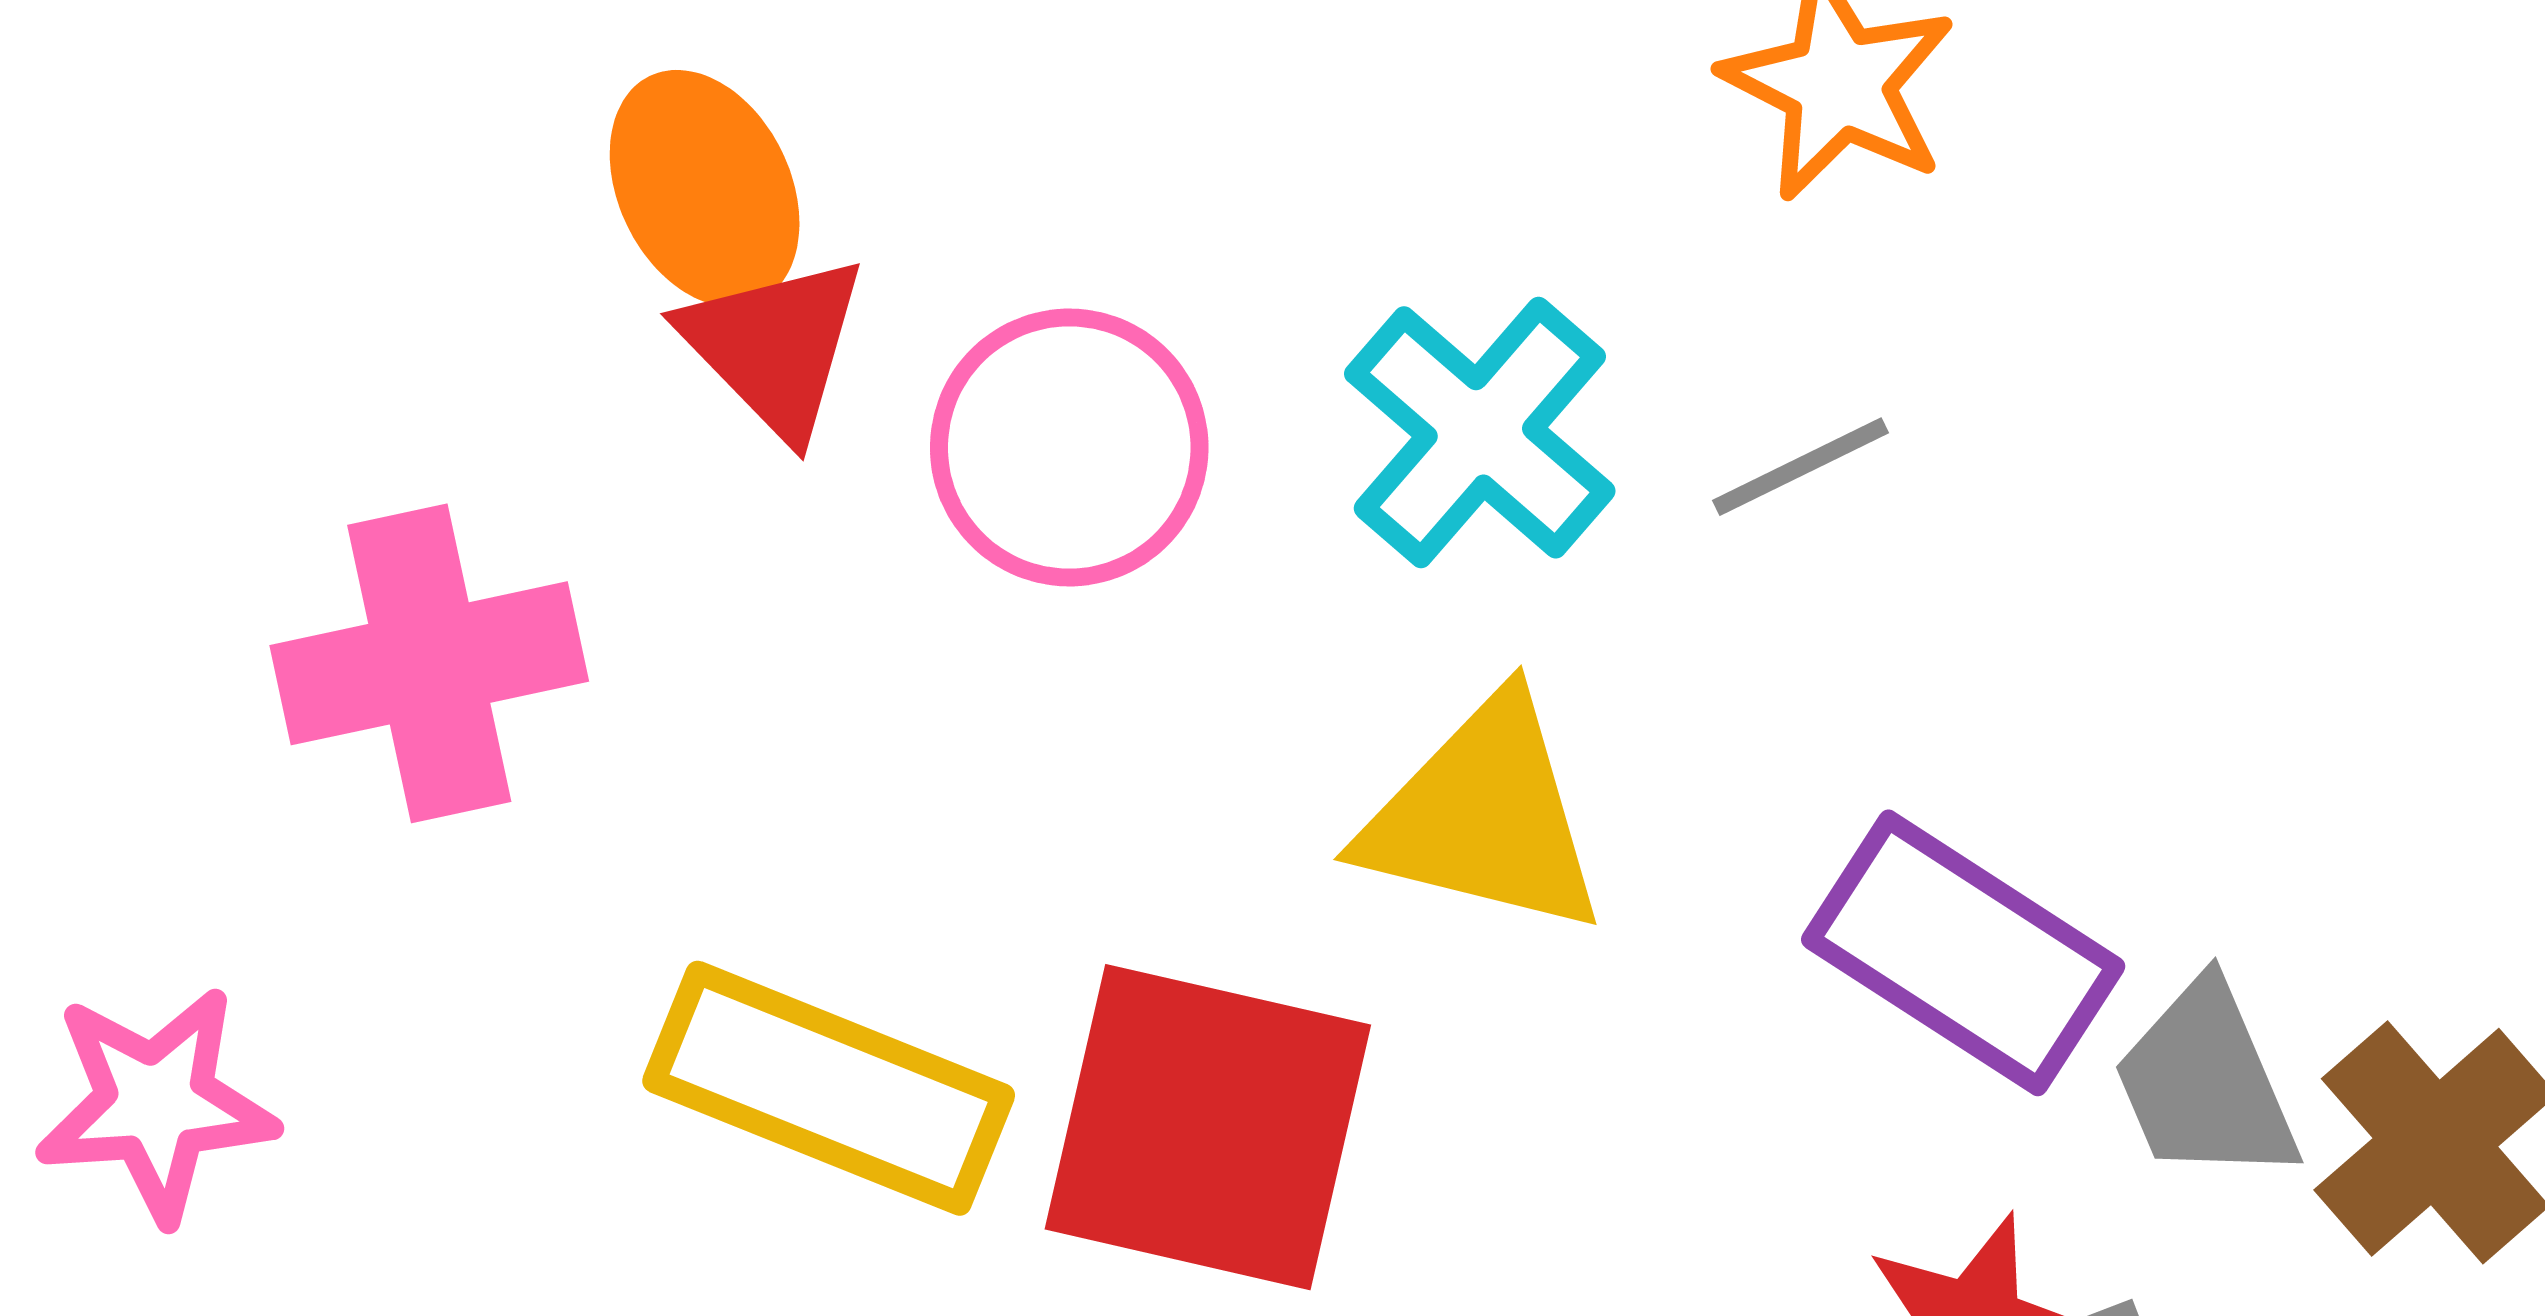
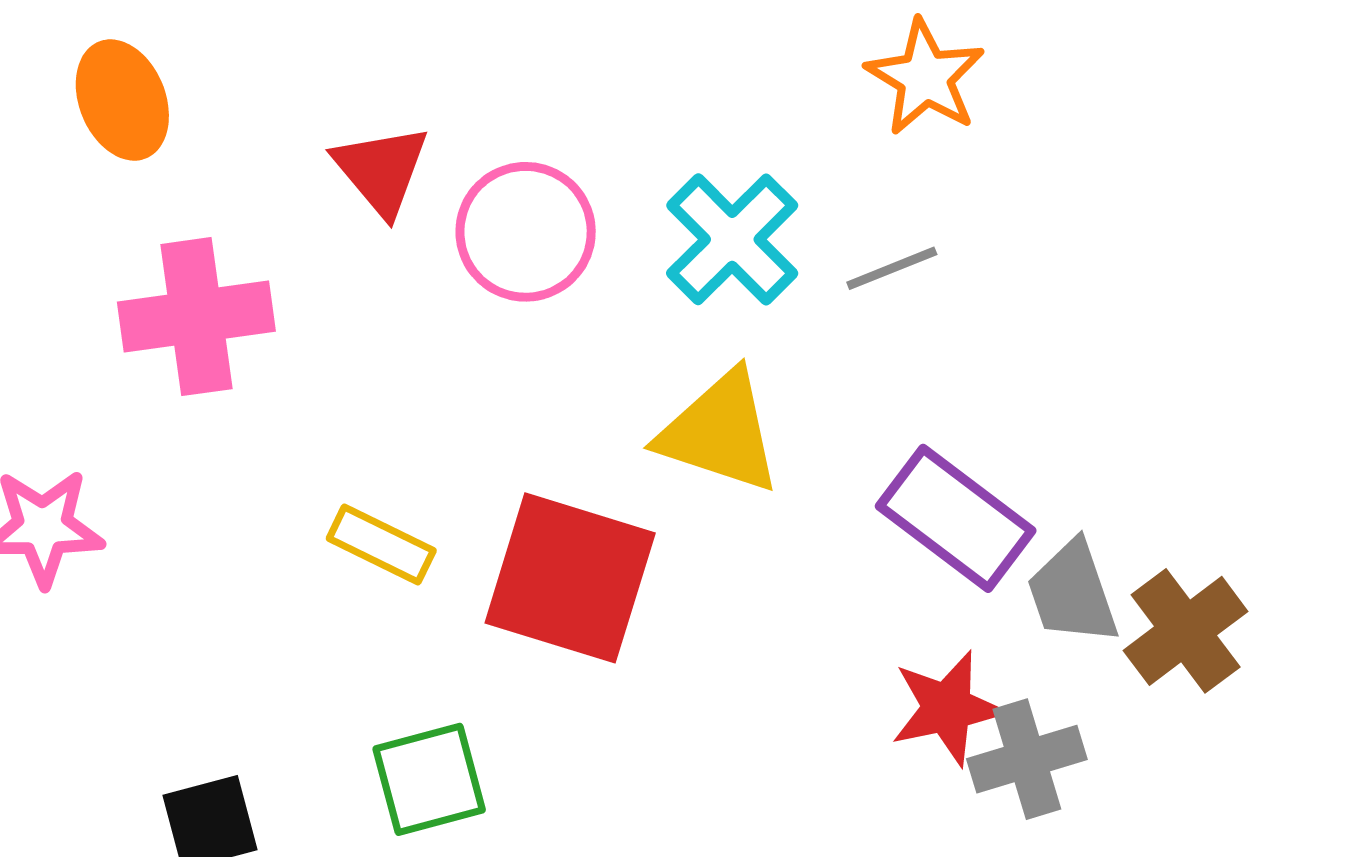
orange ellipse: (705, 189) -> (122, 100), moved
yellow rectangle: (829, 1088) -> (381, 544), size x0.6

